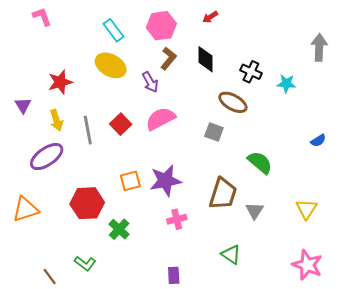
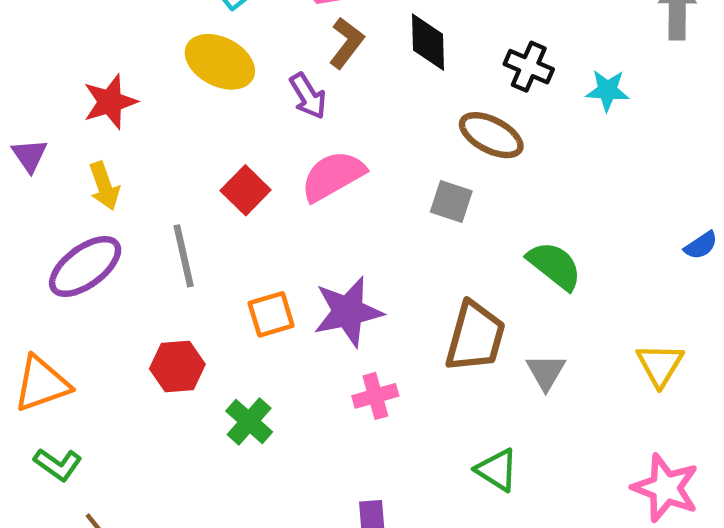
gray line: (88, 130) -> (184, 256), moved
blue semicircle: (318, 141) -> (701, 245), moved
red hexagon: (87, 203) -> (177, 366), size x0.7
green L-shape: (85, 263) -> (58, 464), moved

